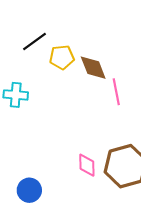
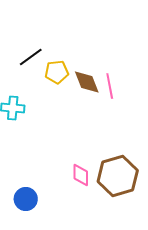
pink line: (116, 92) -> (110, 86), moved

